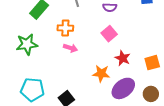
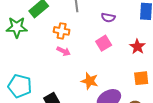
green star: (27, 44) -> (17, 27), moved
red star: (123, 58) -> (137, 47), moved

